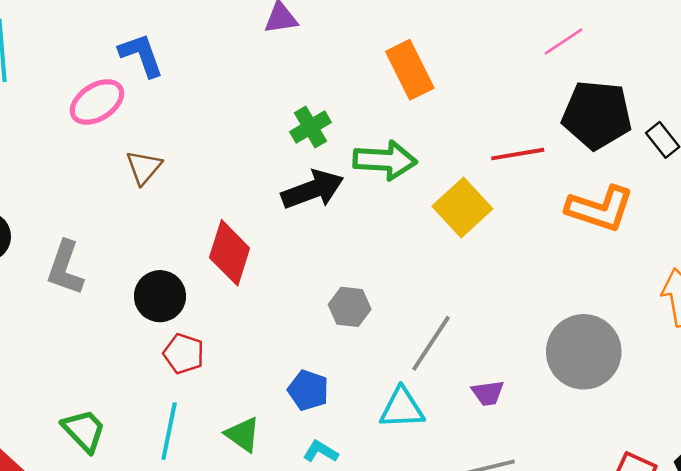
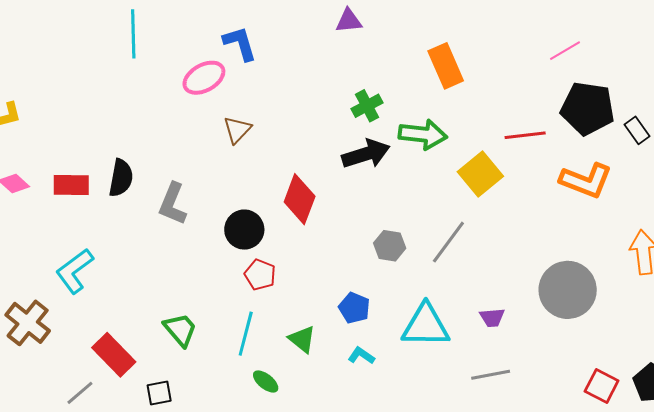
gray line: (431, 343) -> (448, 242), moved
cyan triangle: (402, 408) -> (426, 326), size x1.4

